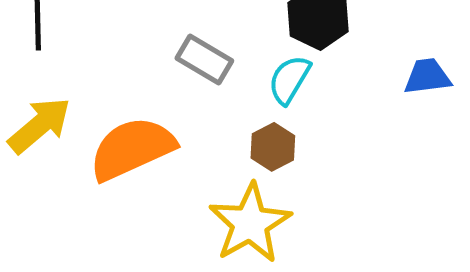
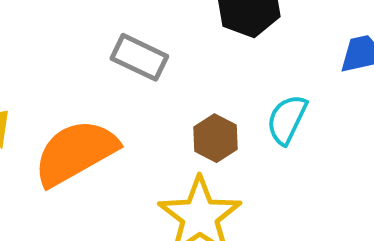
cyan semicircle: (289, 80) -> (287, 119), moved

